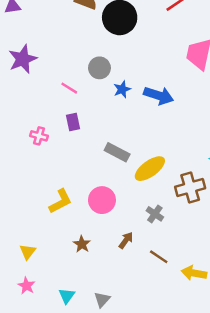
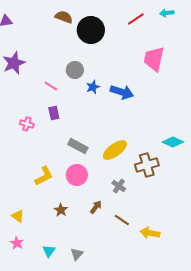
gray rectangle: (117, 152) -> (78, 146), moved
yellow triangle: (28, 252) -> (18, 216), turned -32

